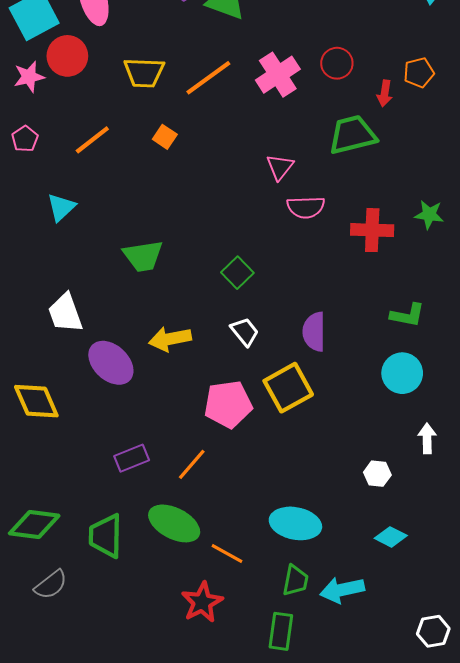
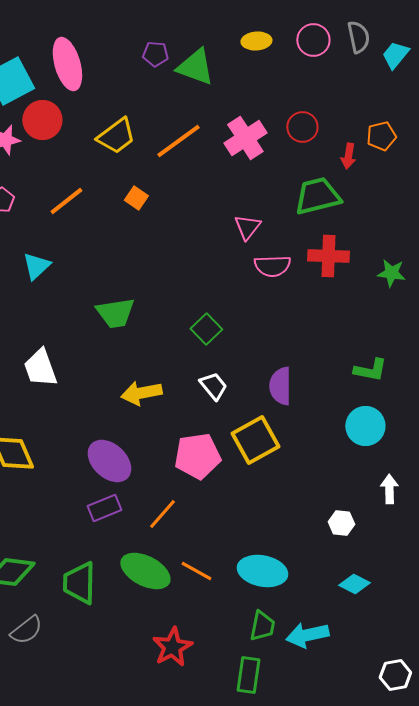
yellow trapezoid: (144, 73) -> (116, 136), turned -39
red cross: (372, 230) -> (328, 256), moved
purple ellipse: (111, 363) -> (109, 461), moved
orange line: (227, 554) -> (196, 571), moved

